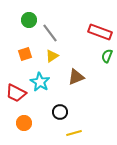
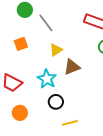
yellow triangle: (52, 56) -> (56, 50), moved
cyan star: (40, 82) -> (47, 79), moved

